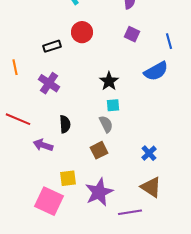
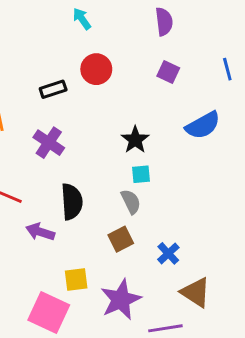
blue line: (169, 41) -> (227, 69), moved
black semicircle: (65, 124) -> (72, 202), size x1.4
blue cross: (149, 153) -> (168, 253), moved

